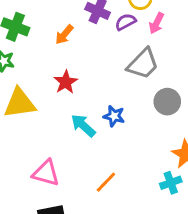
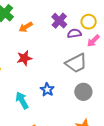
orange arrow: (64, 35) -> (26, 27), moved
cyan arrow: (83, 126) -> (22, 100), moved

